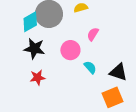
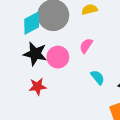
pink semicircle: (93, 34) -> (86, 46), moved
pink circle: (70, 50) -> (58, 57), moved

